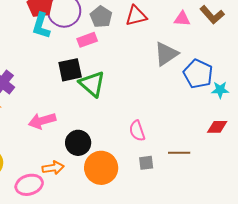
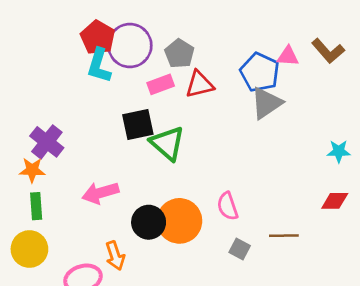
red triangle: (136, 16) -> (199, 84), moved
blue pentagon: (198, 74) -> (260, 72), moved
gray square: (146, 163) -> (240, 249), turned 35
orange arrow: (53, 168) -> (115, 256), turned 80
orange circle: (101, 168) -> (179, 221), moved

